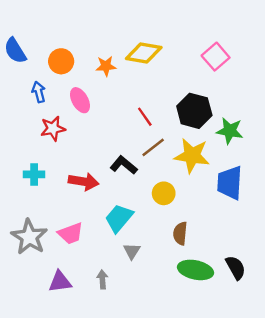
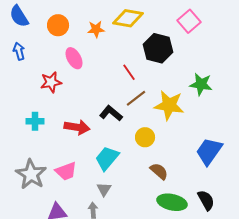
blue arrow: (39, 92) -> (19, 51), moved
black hexagon: (194, 111) -> (158, 48), moved
blue trapezoid: (230, 183) -> (209, 151), moved, turned 32
brown semicircle: (180, 233) -> (159, 171), turned 126
gray triangle: (132, 251) -> (104, 189), moved

